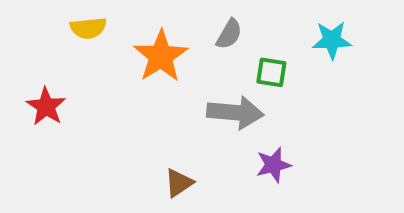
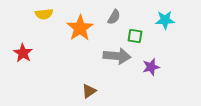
purple star: (273, 165) -> (151, 67), moved

